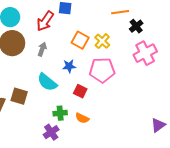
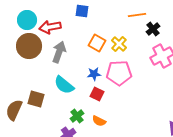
red arrow: (45, 21) -> (50, 27), moved, turned 45
gray arrow: (42, 49) -> (59, 52), size x1.5
blue star: (69, 66) -> (94, 74), moved
green cross: (60, 113) -> (77, 116), turned -32

